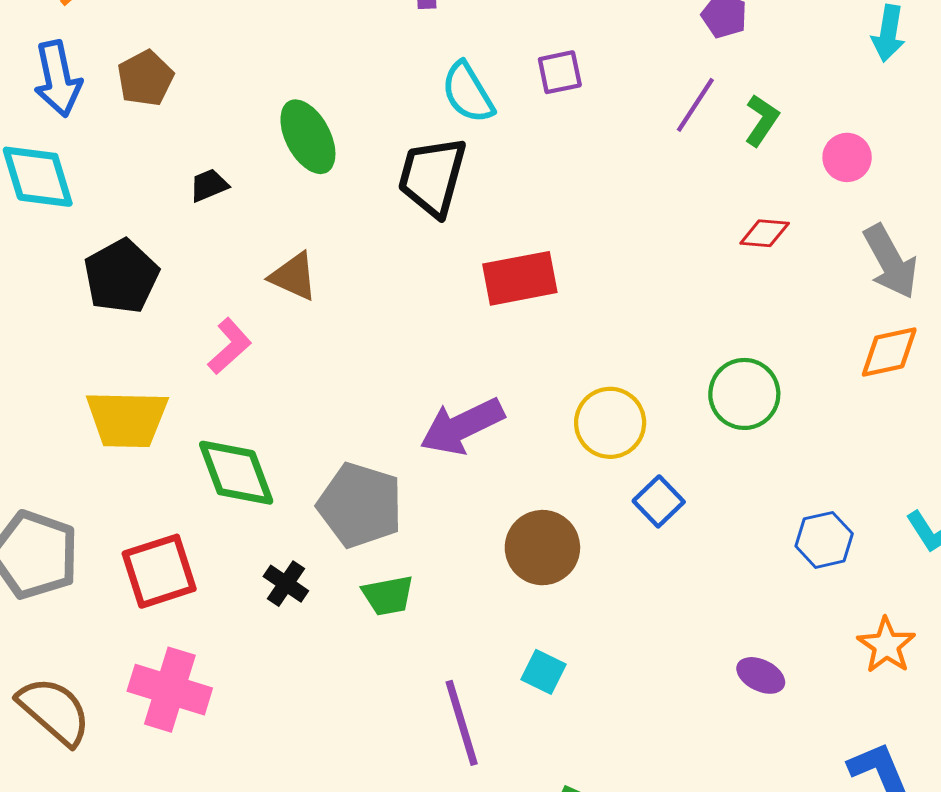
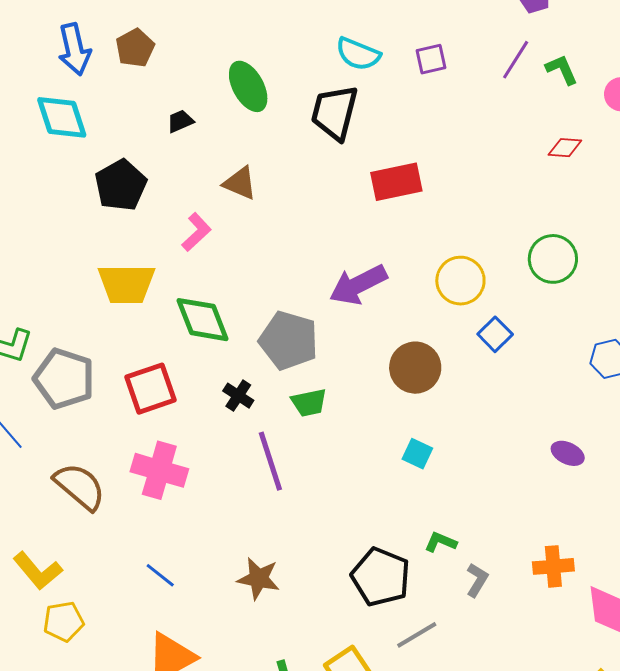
purple square: (560, 72) -> (431, 59), moved
cyan semicircle: (468, 93) -> (358, 54), turned -36
green L-shape: (762, 120) -> (562, 70), turned -57
purple line: (462, 723) -> (270, 461), moved

